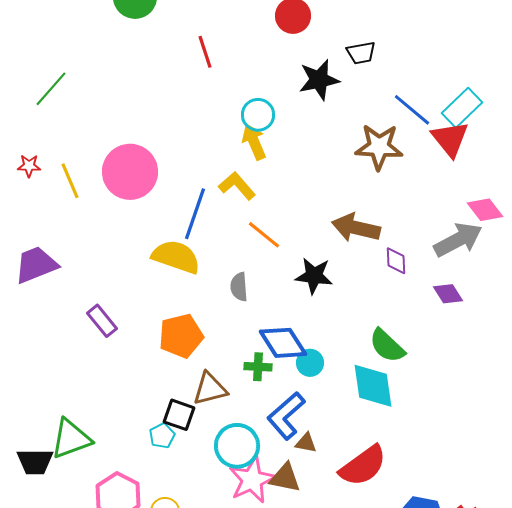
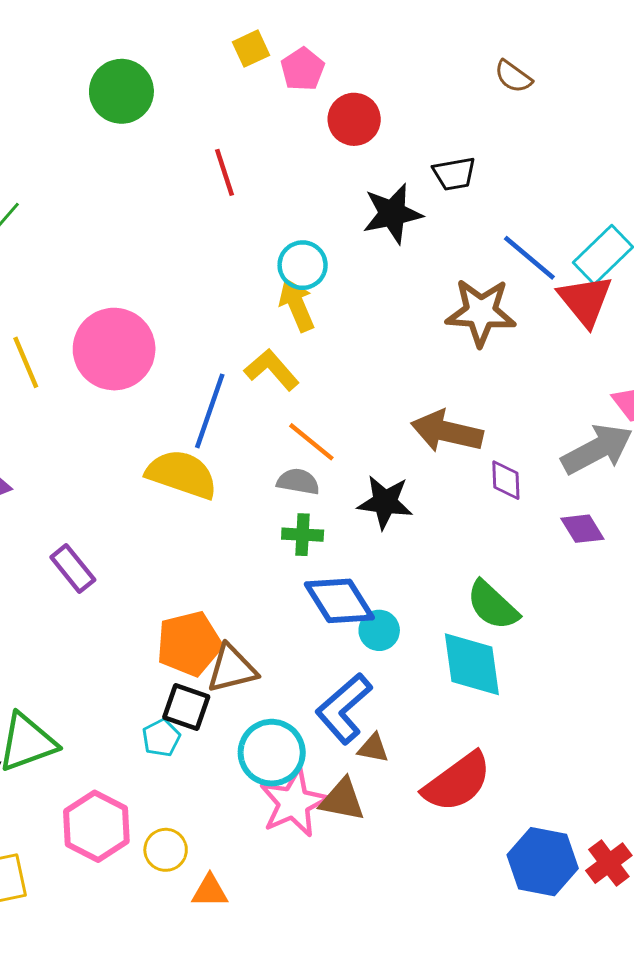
gray semicircle: (239, 287) -> (298, 482), moved, turned 104
orange pentagon: (181, 336) -> (189, 644), moved
green cross: (258, 367) -> (303, 535), moved

